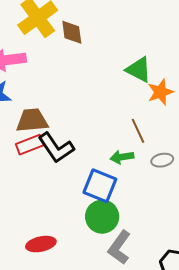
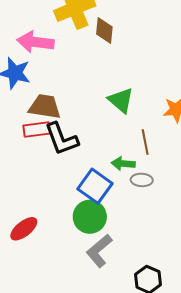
green triangle: (139, 70) -> (121, 100), moved
gray ellipse: (162, 160) -> (142, 180), moved
red ellipse: (41, 244) -> (24, 229), turned -40

